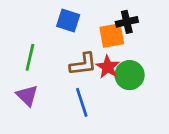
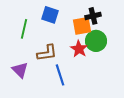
green line: (30, 57) -> (24, 29), moved
brown L-shape: (83, 64) -> (47, 53), moved
green circle: (130, 75) -> (96, 41), moved

